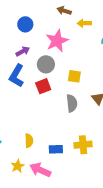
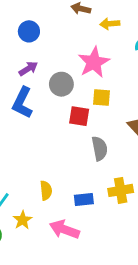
pink star: (57, 41) -> (94, 62), moved
red square: (43, 86) -> (79, 116), moved, turned 35
gray semicircle: (72, 103) -> (100, 148), moved
yellow star: (18, 166) -> (23, 220), moved

